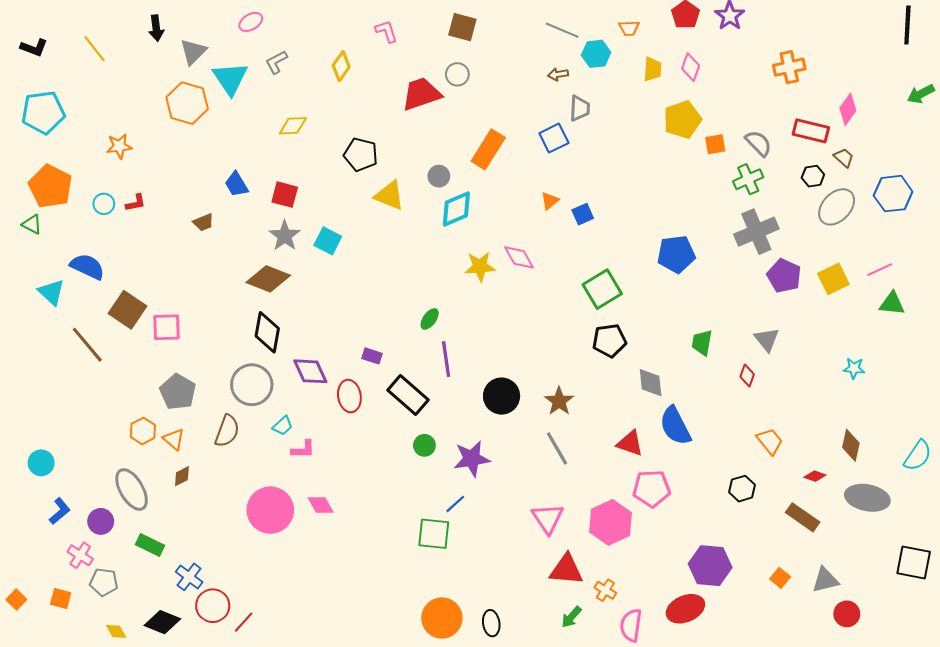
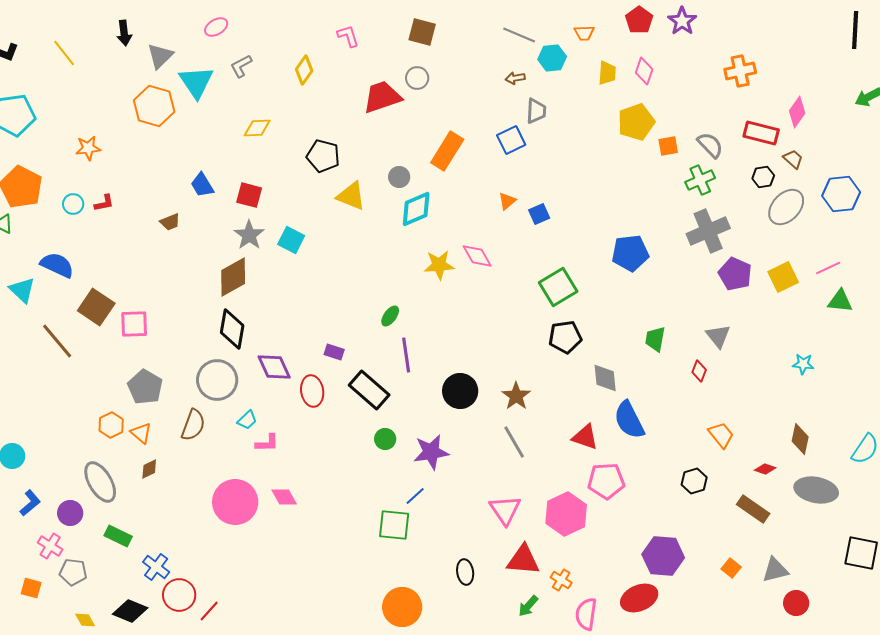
brown diamond: (268, 279) -> (233, 277), turned -51
black ellipse: (491, 623) -> (465, 572), moved

